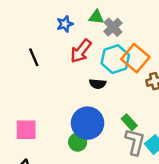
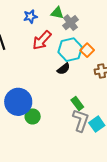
orange square: (135, 58) -> (87, 50), size x0.6
black semicircle: (98, 84) -> (64, 69), moved, turned -48
blue circle: (88, 123) -> (18, 102), moved

